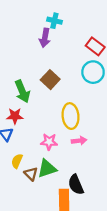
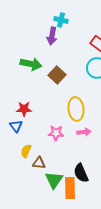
green arrow: (22, 91) -> (31, 64), moved, turned -55
green triangle: (47, 169) -> (54, 180), moved, turned -36
brown triangle: (31, 174) -> (39, 163), turned -40

